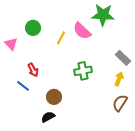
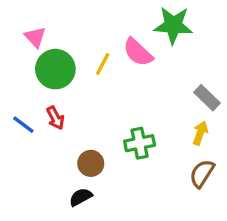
green circle: (33, 28) -> (55, 69), moved, size x1.5
pink triangle: (11, 44) -> (35, 37), moved
green cross: (83, 71) -> (140, 143), moved
blue line: (23, 86) -> (23, 125), moved

